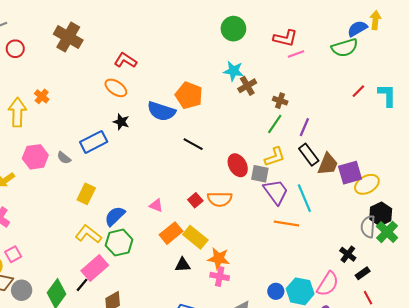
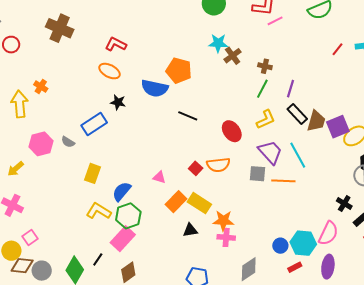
gray square: (260, 174) -> (257, 174), moved
pink rectangle: (95, 268) -> (123, 239), moved

